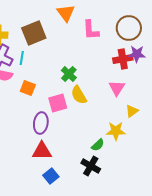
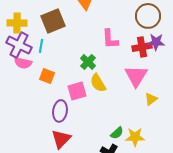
pink L-shape: (91, 30) -> (110, 39), moved
pink triangle: (117, 88) -> (136, 76), size x1.4
yellow star: (116, 131) -> (135, 137), moved
red triangle: (42, 151) -> (61, 139), turned -45

